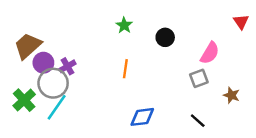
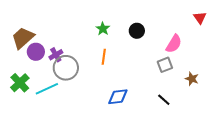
green star: (124, 25) -> (103, 29), moved
gray circle: (53, 83) -> (66, 68), moved
cyan line: (57, 107) -> (47, 89), turned 30

